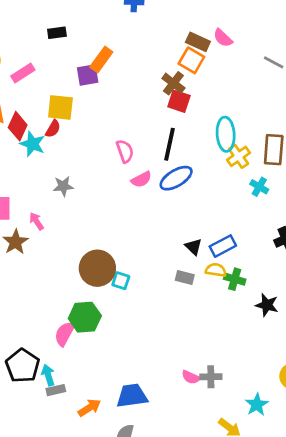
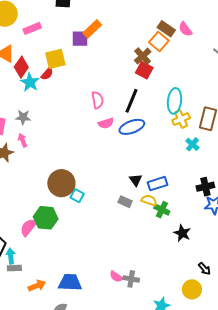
yellow square: (60, 107) -> (55, 59), turned -30
gray star: (63, 186) -> (23, 117), moved

